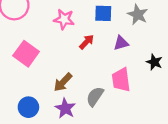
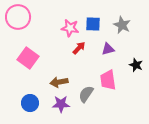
pink star: (64, 19) -> (70, 28), moved
brown arrow: (63, 82) -> (59, 82), turned 36
purple star: (65, 108) -> (61, 104), turned -30

